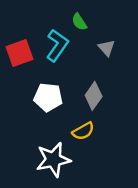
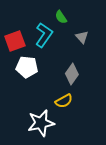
white pentagon: (48, 97) -> (27, 67), moved

